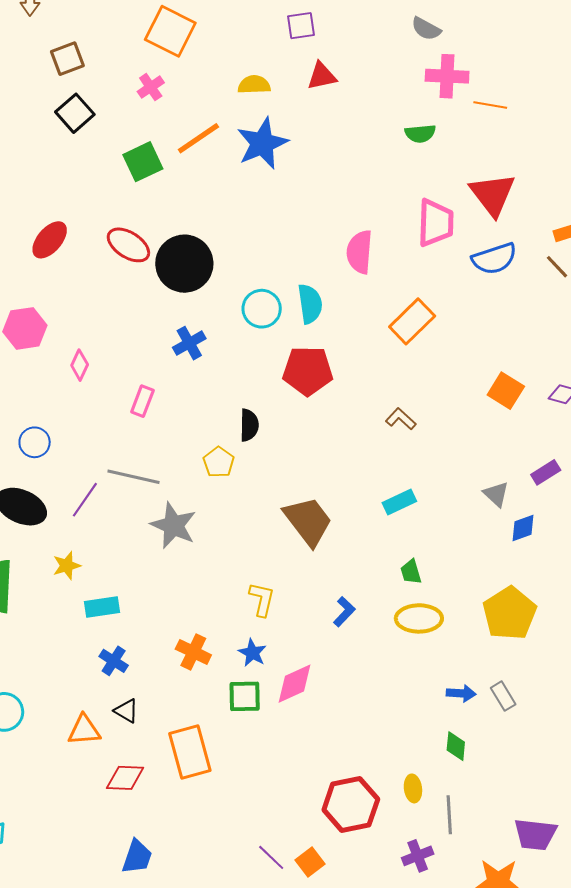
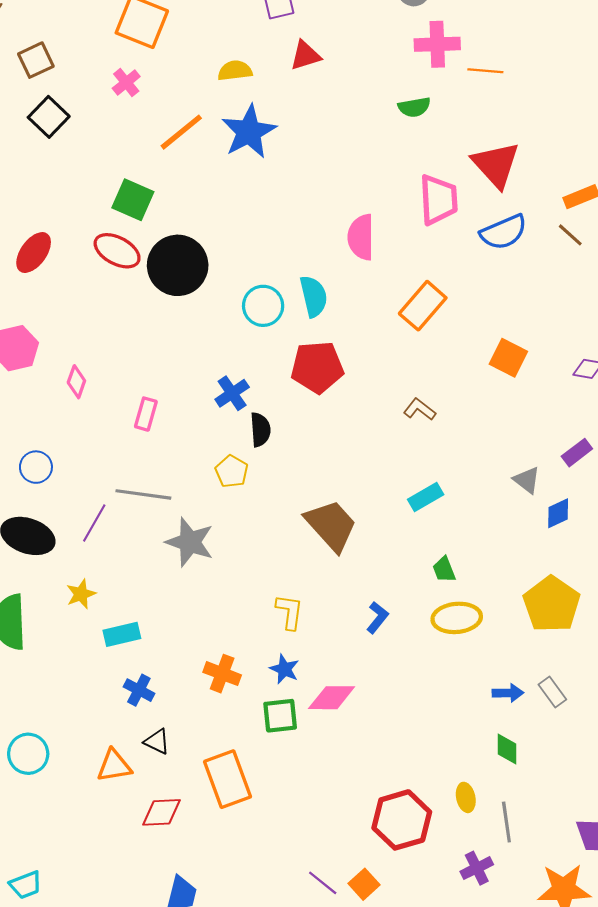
green square: (143, 162) -> (133, 200), moved, turned -36
blue cross: (189, 343) -> (232, 393), moved
orange square: (506, 391) -> (508, 358), moved
pink diamond: (294, 684) -> (332, 698), turned 30

